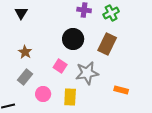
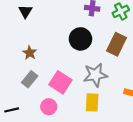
pink square: (60, 66) -> (60, 82), moved, size x1.5
pink circle: (43, 94) -> (49, 107), moved
yellow rectangle: (70, 97) -> (92, 102), moved

